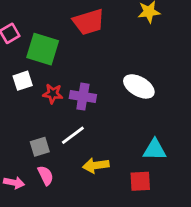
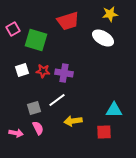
white square: (23, 81) -> (22, 70), moved
white ellipse: (139, 86) -> (103, 38), moved

